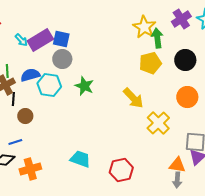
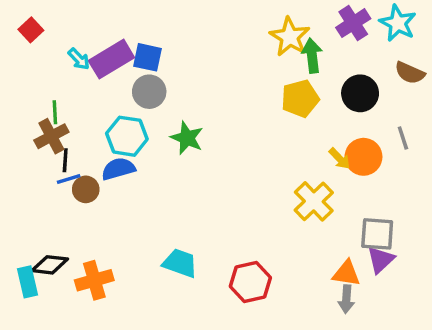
blue semicircle: (30, 75) -> (118, 169), moved
yellow arrow: (133, 98) -> (339, 159), moved, size x0.6
blue line: (15, 142) -> (69, 179), moved

